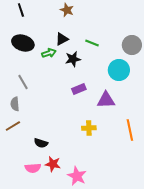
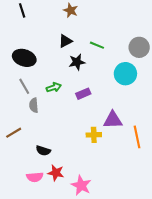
black ellipse: (23, 43) -> (24, 58), moved
green arrow: (49, 53) -> (54, 87), moved
purple triangle: (106, 100) -> (113, 120), moved
gray semicircle: (15, 104) -> (34, 105), moved

